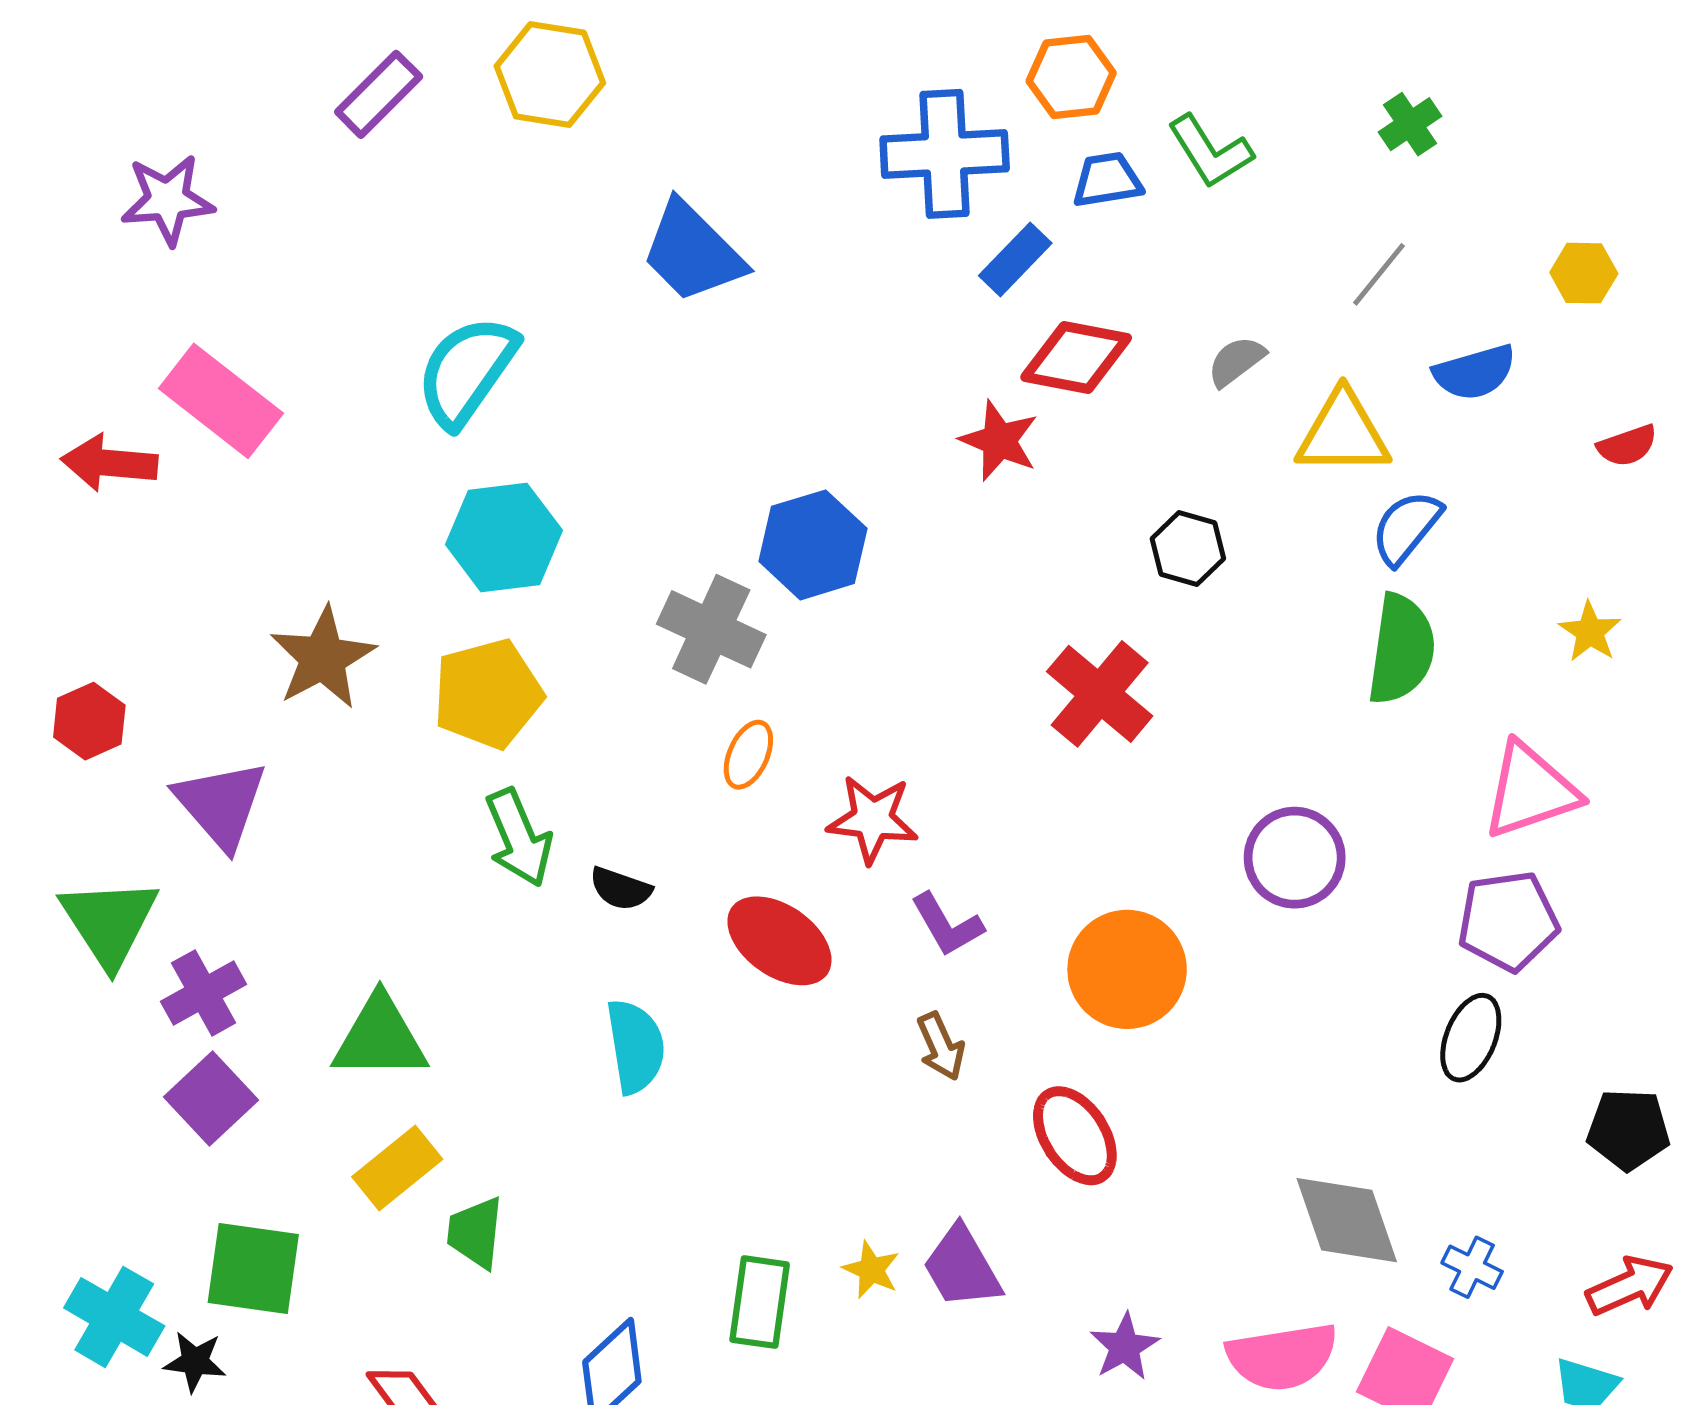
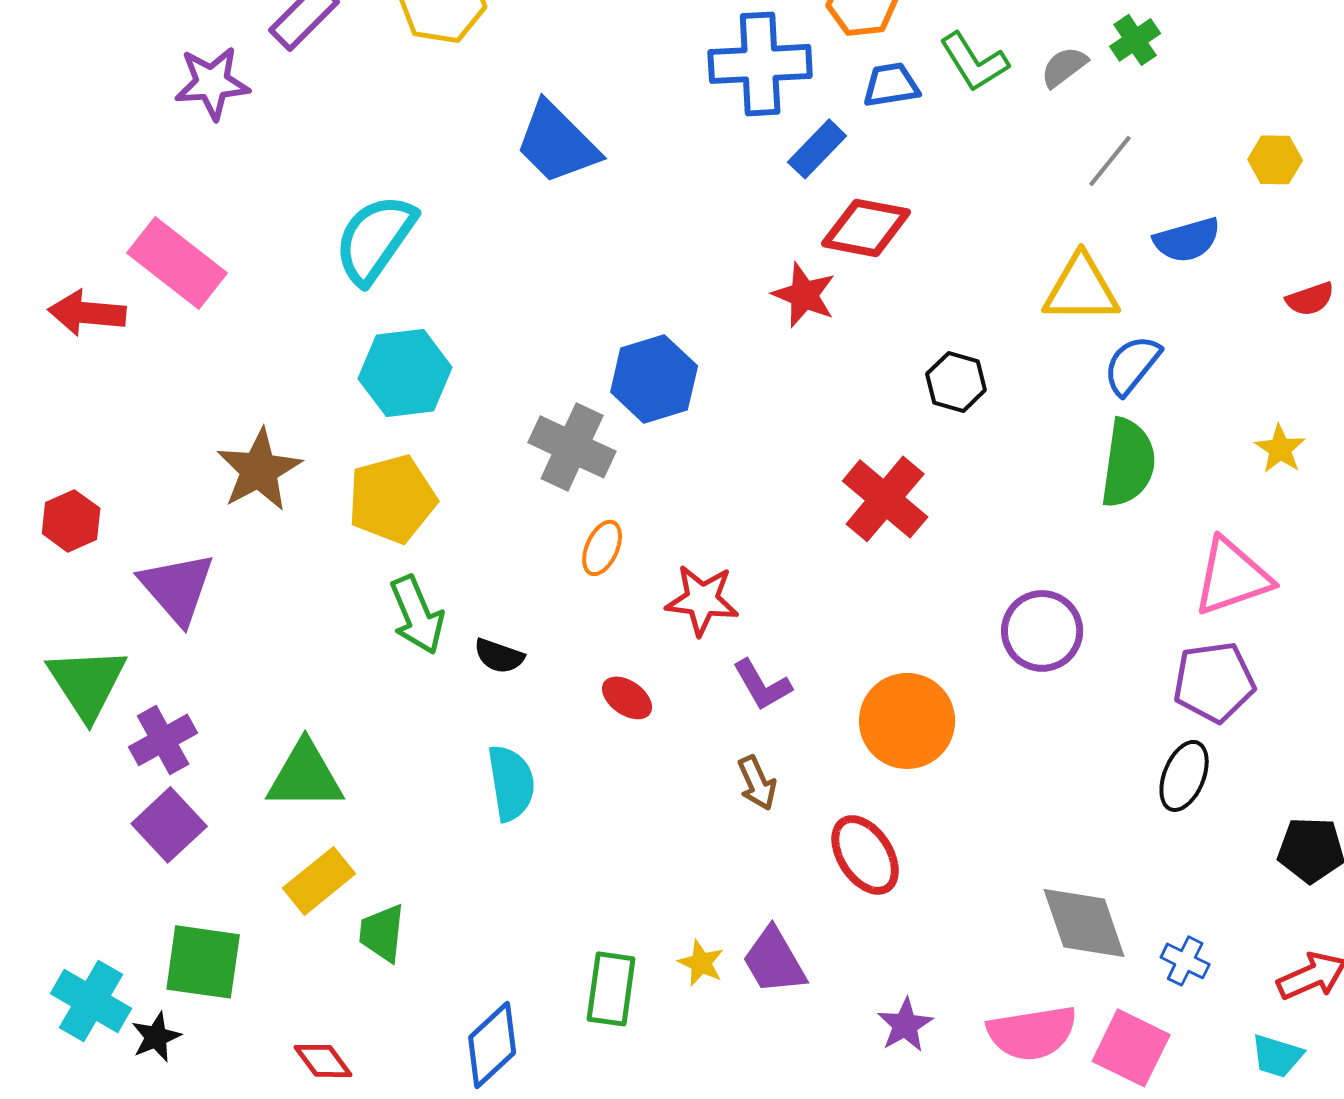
purple star: (168, 200) -> (212, 83), moved
gray semicircle: (1236, 361) -> (1064, 67), moved
red ellipse: (779, 941) -> (627, 698), size x0.6
black star: (195, 1362) -> (156, 1037), turned -30

